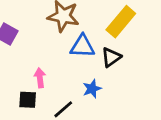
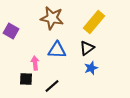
blue triangle: (82, 46) -> (57, 50), moved
blue star: (92, 89) -> (91, 68), moved

